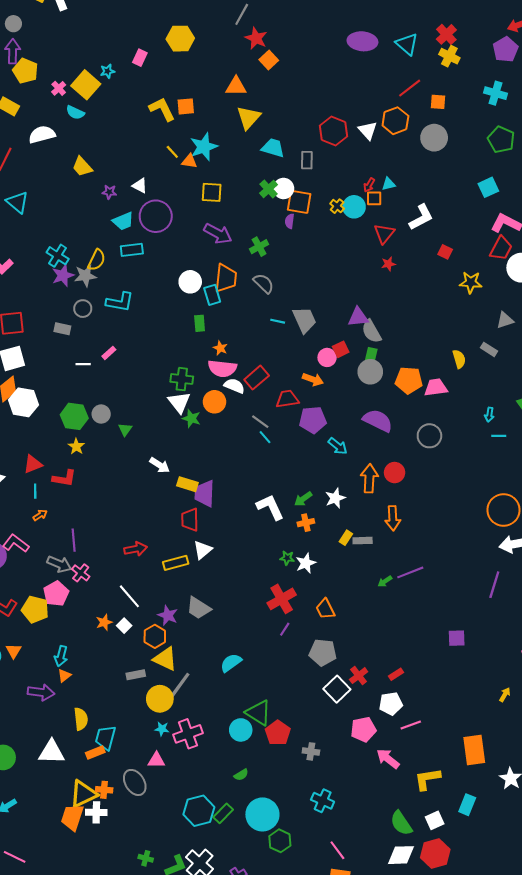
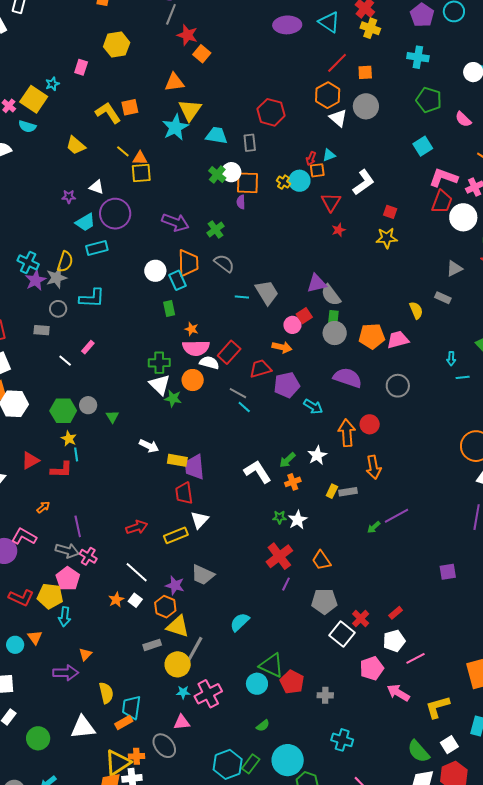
white triangle: (368, 130) -> (338, 118), moved
cyan star: (204, 147) -> (175, 127), moved
yellow trapezoid: (82, 167) -> (76, 145), moved
yellow square: (212, 192) -> (141, 173), moved
yellow star: (471, 282) -> (387, 238), moved
white line: (83, 364) -> (65, 361), turned 48
cyan line: (35, 491) -> (76, 454), moved
cyan arrow: (61, 656) -> (65, 617), moved

